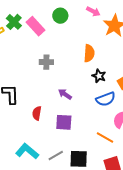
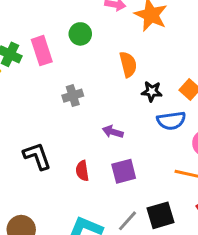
green circle: (60, 16) -> (80, 34), moved
pink rectangle: (36, 26) -> (42, 51), turned 42
blue semicircle: (106, 99) -> (171, 121), turned 30

